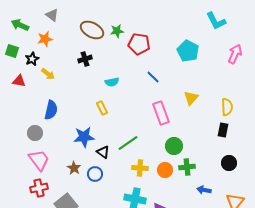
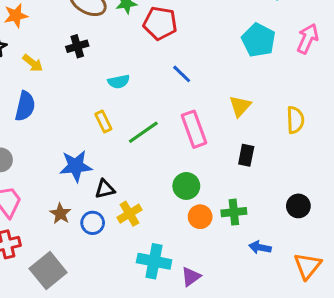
cyan pentagon: (188, 51) -> (258, 40), moved
yellow arrow: (48, 74) -> (33, 63), moved
blue semicircle: (51, 110) -> (25, 106), moved
black rectangle: (223, 130) -> (246, 155), moved
green line: (128, 143) -> (143, 132), moved
green circle: (174, 146) -> (186, 186), moved
black triangle: (103, 152) -> (105, 189), turned -48
yellow cross: (140, 168) -> (129, 214), moved, turned -35

